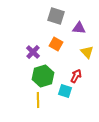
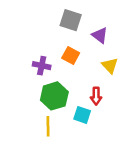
purple triangle: (79, 28) -> (100, 35), turned 32
purple cross: (33, 52) -> (42, 66), turned -32
red arrow: (76, 76) -> (96, 96), turned 152

